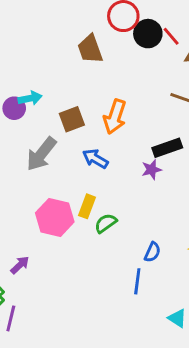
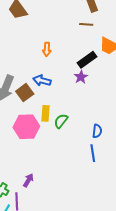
orange arrow: (115, 117) -> (47, 49), size x0.6
brown square: (72, 119) -> (25, 93), moved
purple arrow: (20, 265) -> (28, 180), moved

